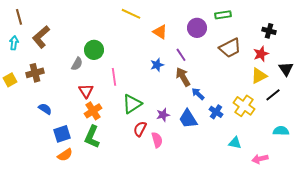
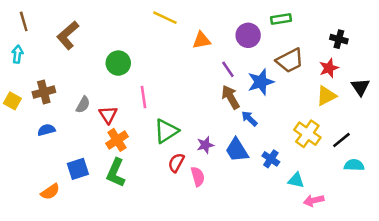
orange triangle: (160, 32) -> (201, 40), turned -42
brown L-shape: (41, 37) -> (68, 35), moved
gray semicircle: (77, 64) -> (83, 105), moved
blue star: (157, 65) -> (261, 82), moved, size x1.5
yellow square: (10, 80) -> (12, 101), turned -32
black line: (273, 95) -> (341, 140), moved
blue semicircle: (45, 109) -> (46, 130), moved, turned -48
blue cross: (216, 112) -> (271, 159), moved
orange semicircle: (65, 155) -> (50, 192), moved
pink arrow: (260, 159) -> (314, 200), moved

